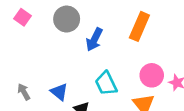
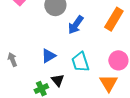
blue triangle: (59, 92) -> (49, 56), moved, turned 42

